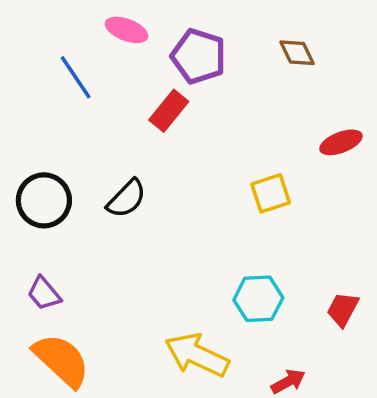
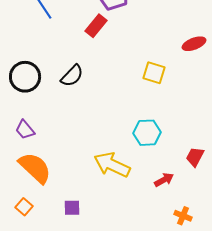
yellow square: (271, 193) -> (154, 73), turned 35
red trapezoid: (343, 309) -> (195, 157), moved

